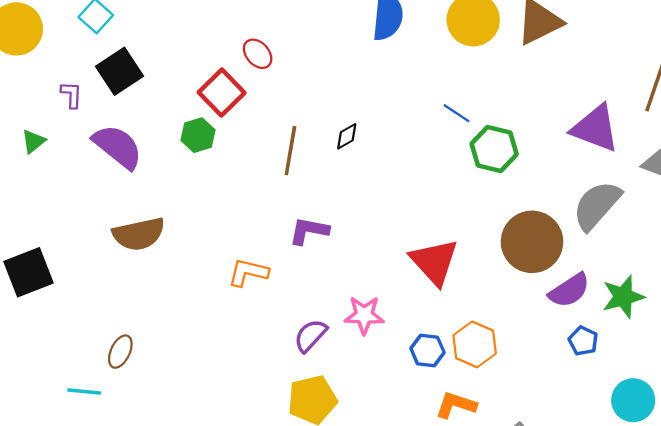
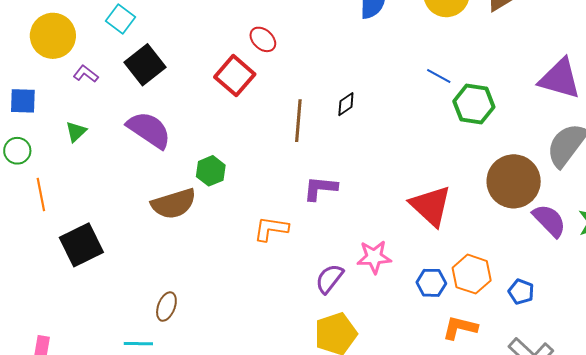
purple L-shape: (71, 95) -> (86, 74), moved, turned -50
green hexagon: (198, 135) -> (211, 171), moved
purple semicircle: (569, 290) -> (549, 220), turned -96
blue pentagon: (583, 341) -> (521, 292), moved

